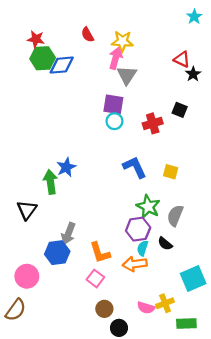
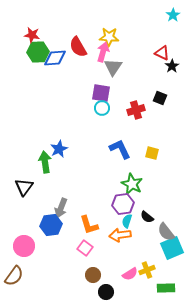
red semicircle: (88, 35) -> (78, 47), moved, size x1.5
gray semicircle: (175, 216) -> (166, 232), moved, turned -60
pink semicircle: (146, 308) -> (130, 274), turned -49

